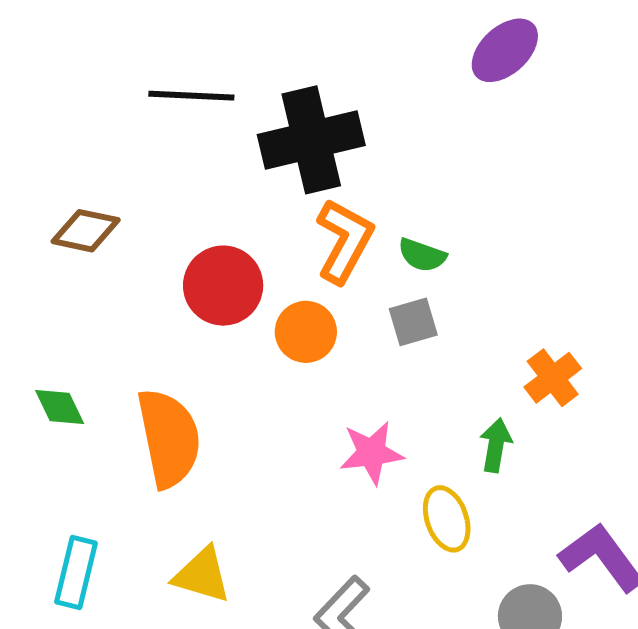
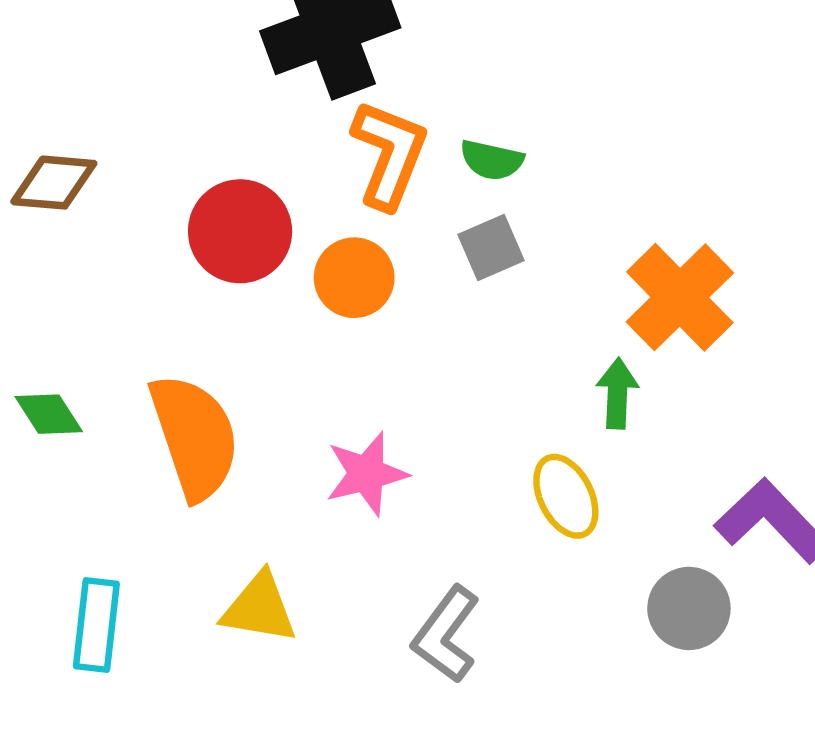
orange cross: (553, 378) -> (680, 297), size x1.5
pink star: (372, 453) -> (367, 474), moved

